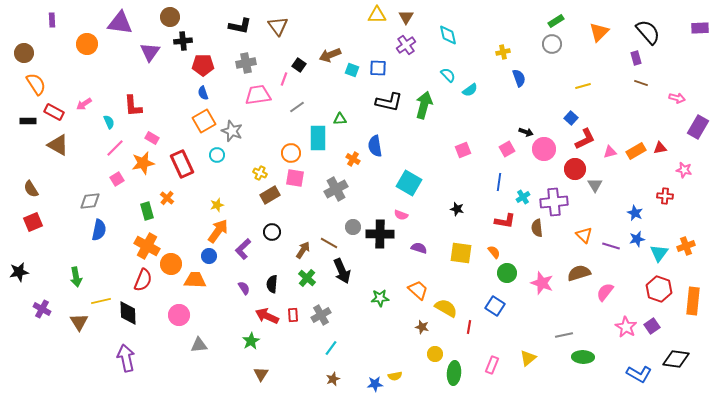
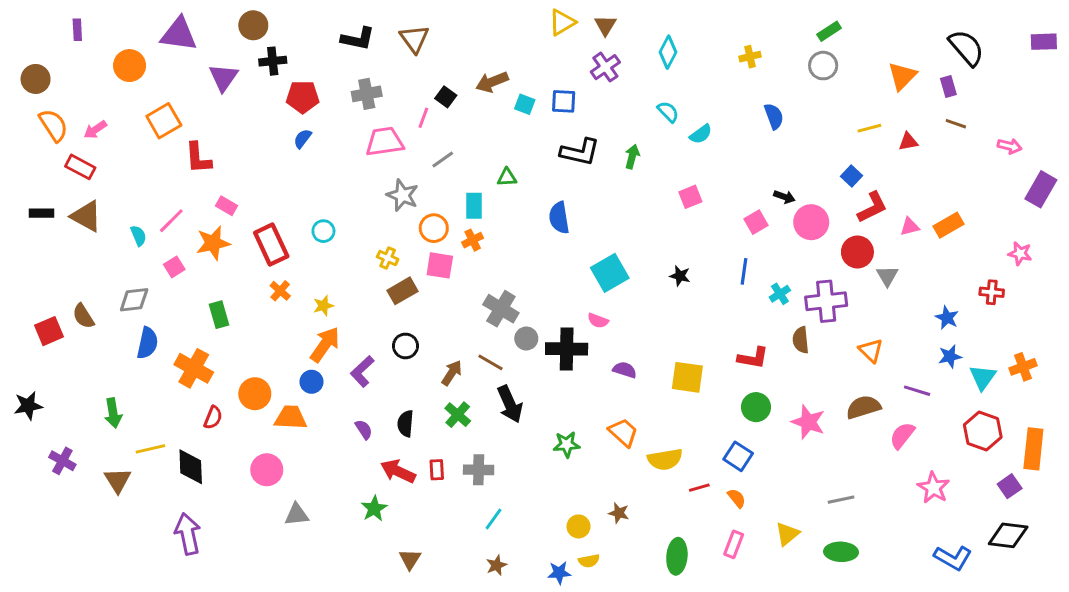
yellow triangle: (377, 15) -> (562, 22), turned -30
orange triangle: (599, 32) -> (902, 76), moved
cyan diamond: (448, 35) -> (668, 52), turned 40
yellow cross: (503, 52) -> (750, 57), moved
blue semicircle: (203, 93) -> (303, 139), turned 56
pink arrow: (84, 104) -> (95, 130), moved
green arrow: (424, 105) -> (632, 157), size x0.6
black rectangle: (28, 121) -> (42, 213), moved
orange square: (204, 121) -> (164, 121), moved
cyan semicircle: (109, 122) -> (138, 236), moved
gray star: (232, 131) -> (402, 195), moved
cyan rectangle: (318, 138) -> (474, 206), size x0.7
red triangle: (660, 148) -> (908, 142), moved
pink square: (463, 150) -> (690, 197), moved
orange cross: (353, 159) -> (473, 240), moved, turned 32
cyan square: (409, 183) -> (610, 273), turned 30
brown semicircle: (31, 189) -> (83, 316), moved
gray cross: (336, 189) -> (501, 309), moved, turned -30
orange cross: (167, 198) -> (280, 291), moved
black star: (457, 209) -> (680, 276), moved
red L-shape: (505, 221) -> (753, 358), moved
orange cross: (147, 246) -> (194, 368), moved
purple line: (611, 246) -> (917, 391), moved
orange semicircle: (494, 252) -> (737, 498), moved
red semicircle: (143, 280) -> (213, 418), size x0.7
yellow semicircle: (446, 308) -> (665, 459), turned 140
gray cross: (321, 315) -> (479, 470), turned 30
purple square: (652, 326) -> (1010, 486), moved
brown star: (422, 327) -> (619, 513), moved
red line: (469, 327) -> (699, 488), turned 64
yellow circle: (435, 354) -> (579, 526), moved
green ellipse: (583, 357) -> (841, 552), moved
brown triangle: (261, 374) -> (410, 559), moved

